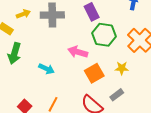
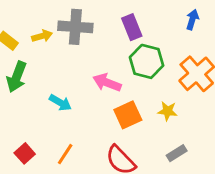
yellow arrow: (23, 14) -> (42, 36), moved
gray rectangle: (117, 95) -> (177, 153), moved

